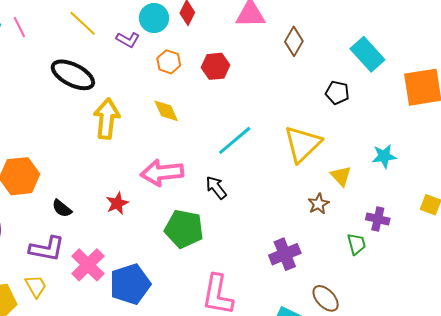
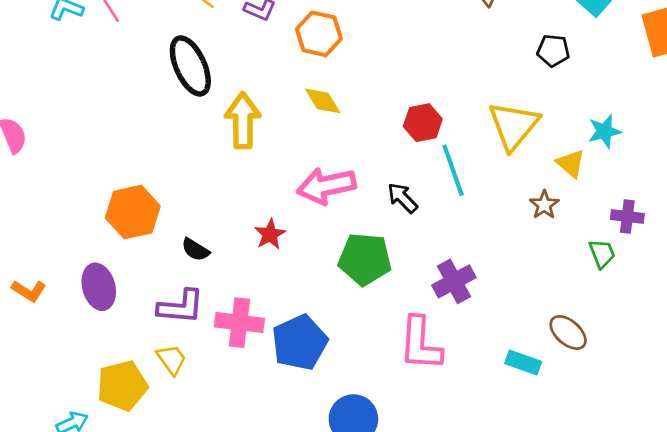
orange hexagon: (169, 62) -> (319, 34), size x1.4
red hexagon: (216, 66) -> (423, 123), moved
black ellipse: (73, 75) -> (190, 66), turned 45
cyan line: (235, 140) -> (453, 170), moved, turned -63
cyan star: (384, 156) -> (605, 131), moved
purple cross: (285, 254) -> (454, 281), moved
pink cross: (88, 265) -> (239, 323), turned -32

